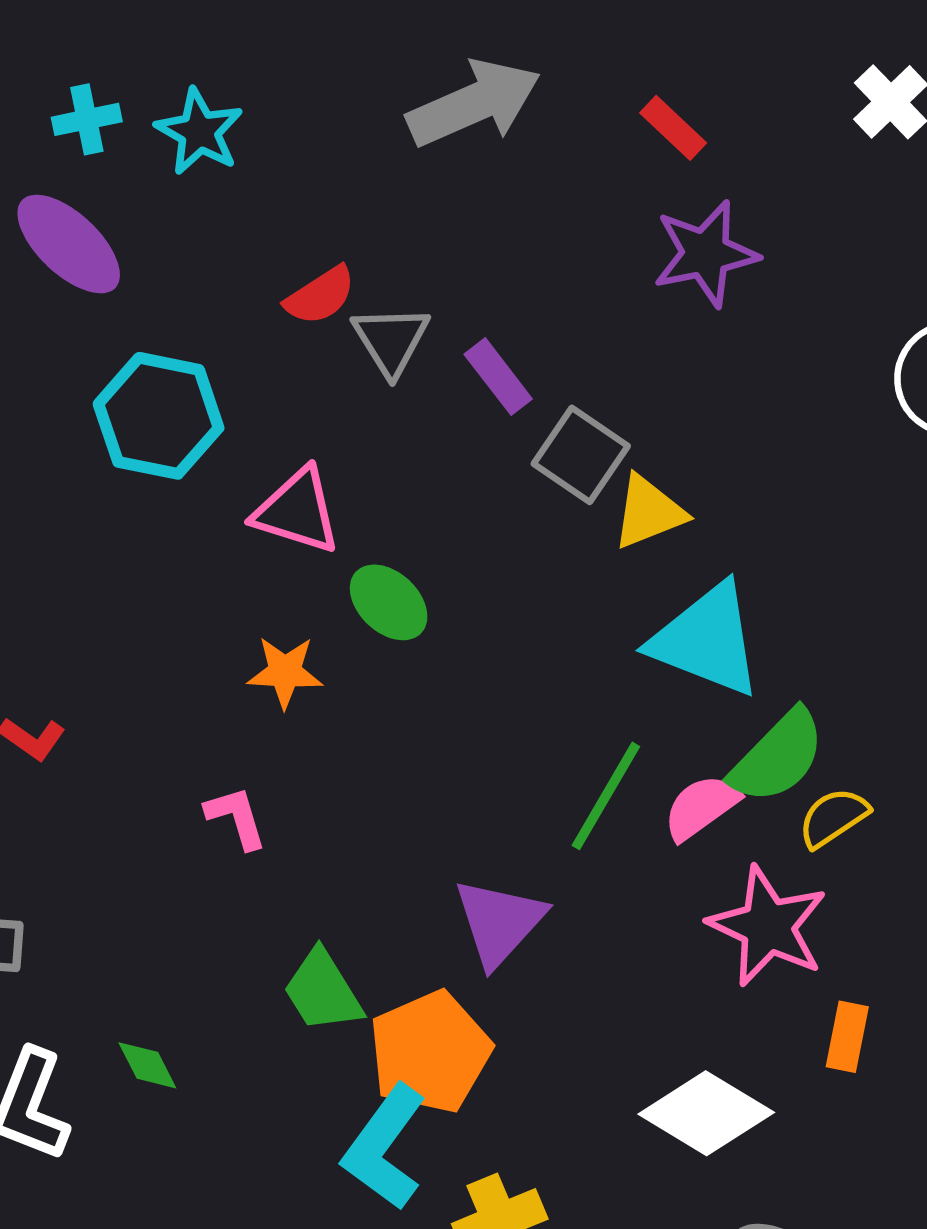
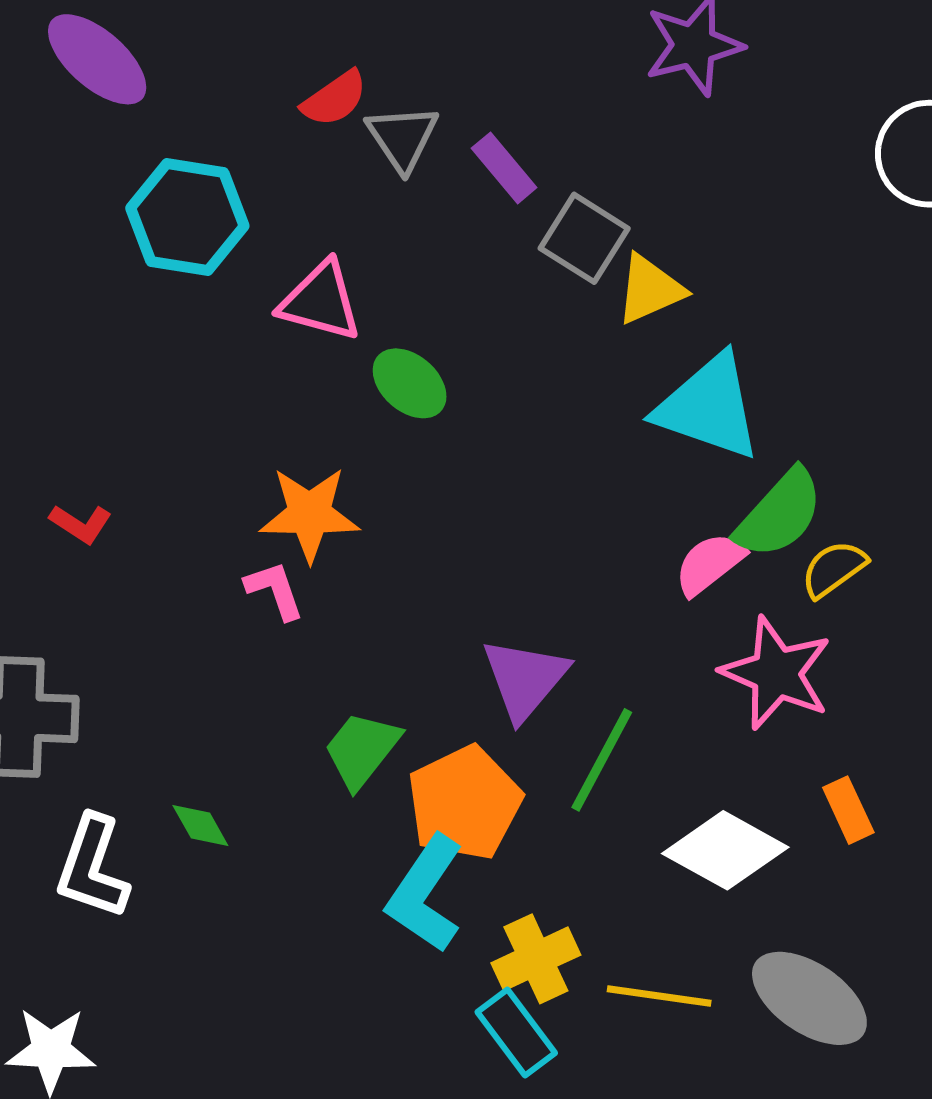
orange star: (285, 672) -> (310, 514), moved, size x1.4
green line: (606, 796) -> (602, 760), moved
green trapezoid: (323, 991) -> (362, 750), turned 72
orange rectangle: (847, 1037) -> (848, 810), moved, turned -34

